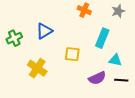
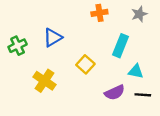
orange cross: (84, 10) -> (99, 13), turned -32
yellow square: (72, 54) -> (85, 64), turned 35

